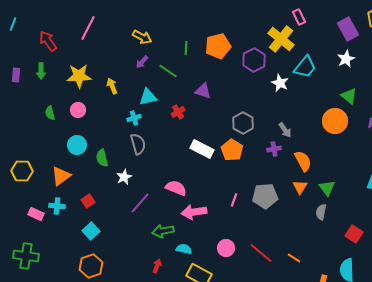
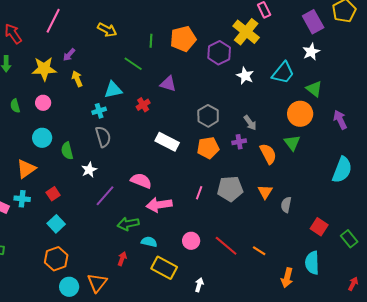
purple arrow: (142, 62) -> (69, 55), moved
cyan trapezoid: (305, 67) -> (283, 73), moved
orange pentagon: (232, 150) -> (208, 148), moved, turned 30
orange triangle: (300, 187) -> (265, 192), moved
green triangle: (327, 188) -> (292, 143), moved

